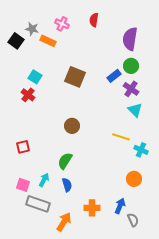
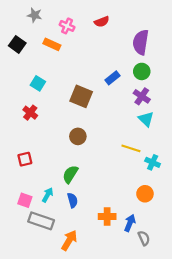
red semicircle: (94, 20) -> (102, 22), turned -120
gray star: (32, 29) -> (35, 15), moved
blue rectangle: (114, 76) -> (113, 78), moved
brown square: (75, 77) -> (81, 96), moved
red cross: (28, 95) -> (30, 113), moved
orange cross: (92, 208) -> (107, 217), moved

